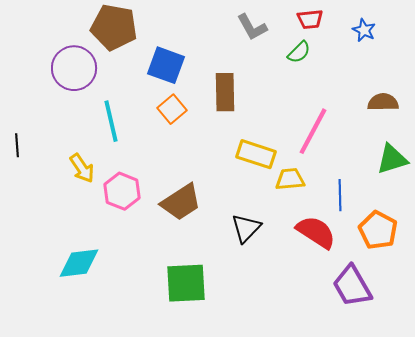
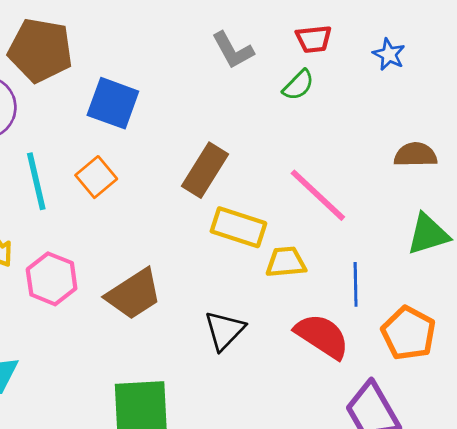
brown rectangle: (225, 92) -> (205, 170), moved, turned 33
orange square: (172, 109) -> (96, 177), moved
pink line: (313, 131) -> (318, 195), turned -75

